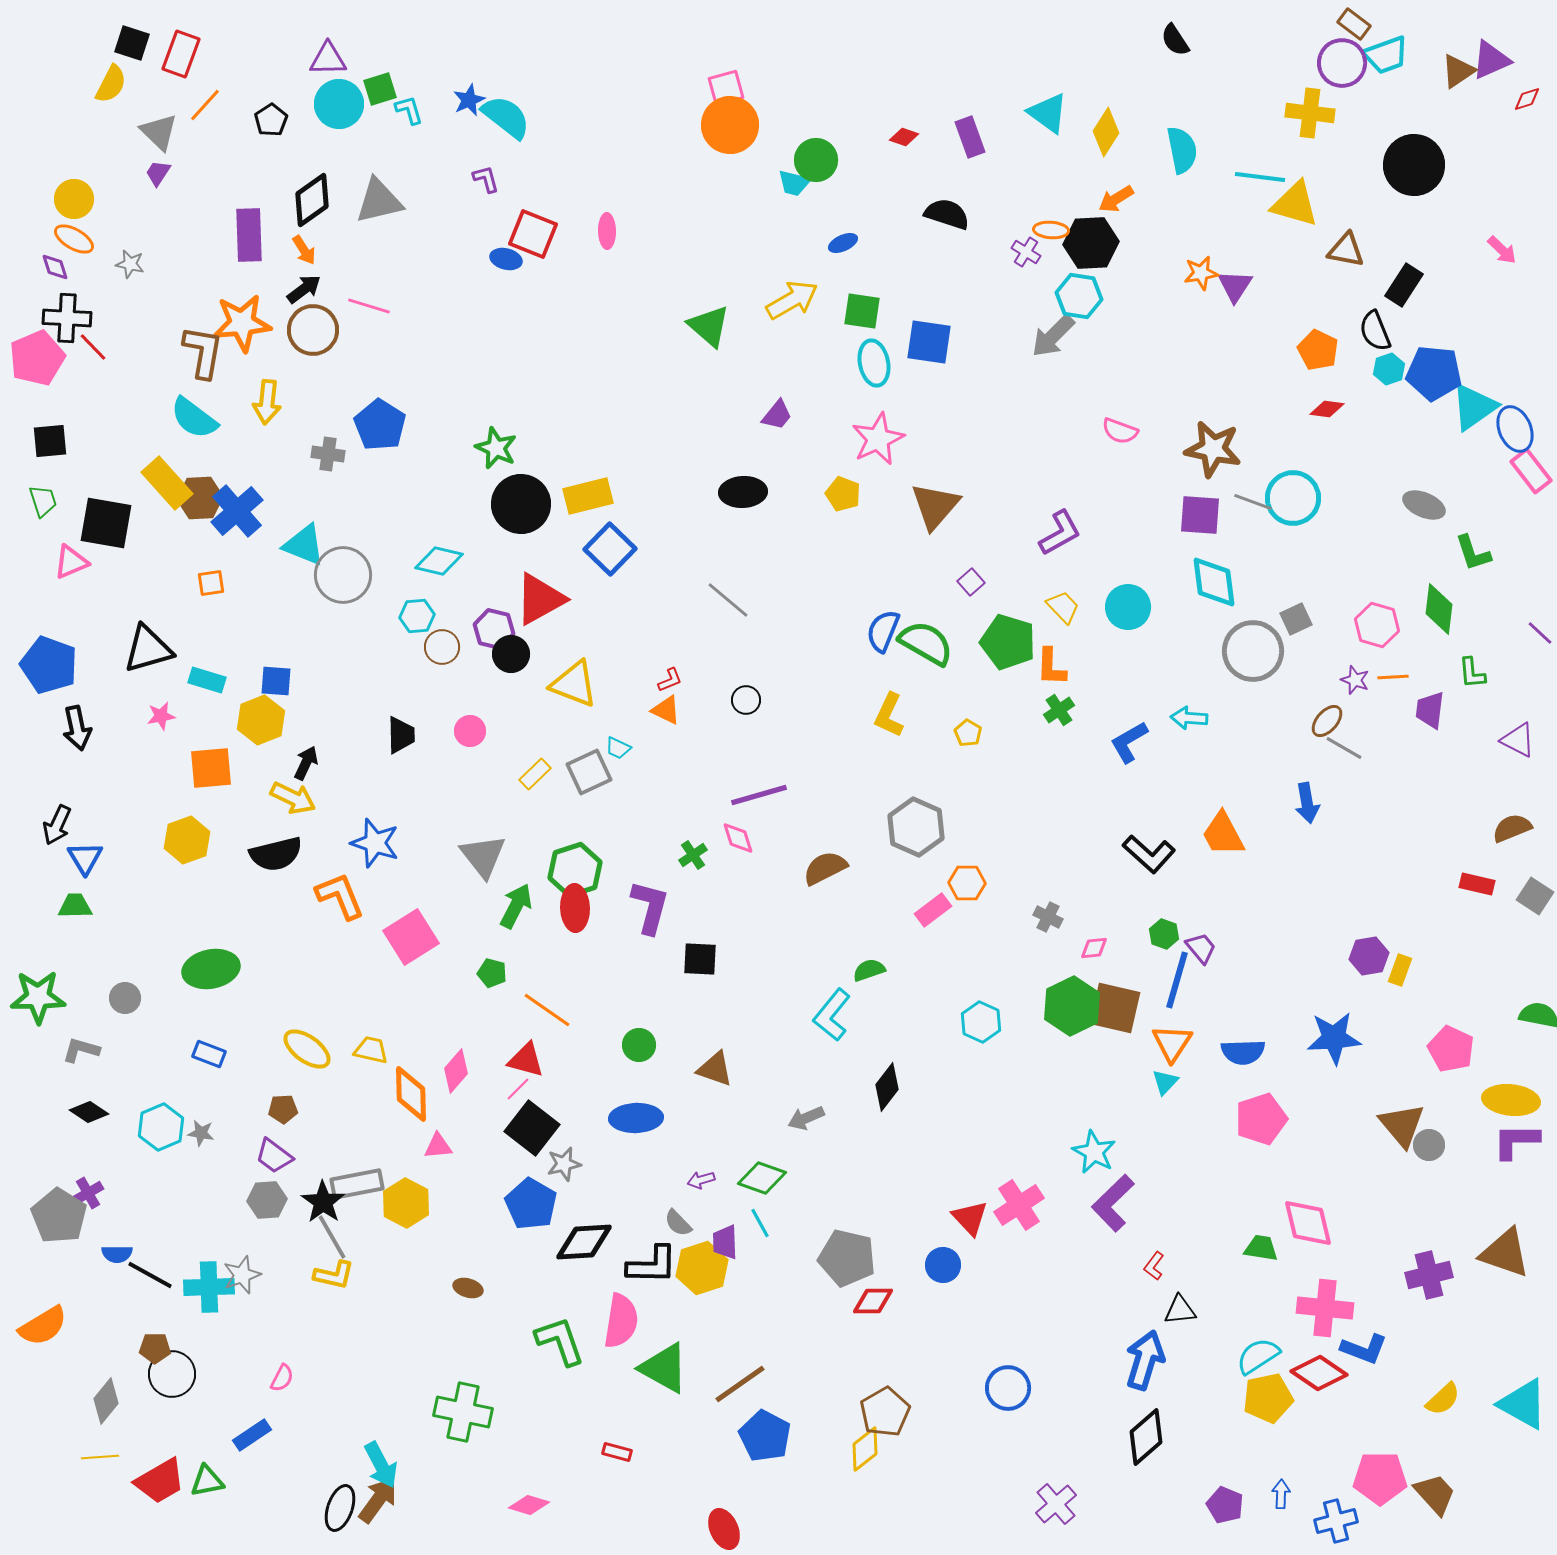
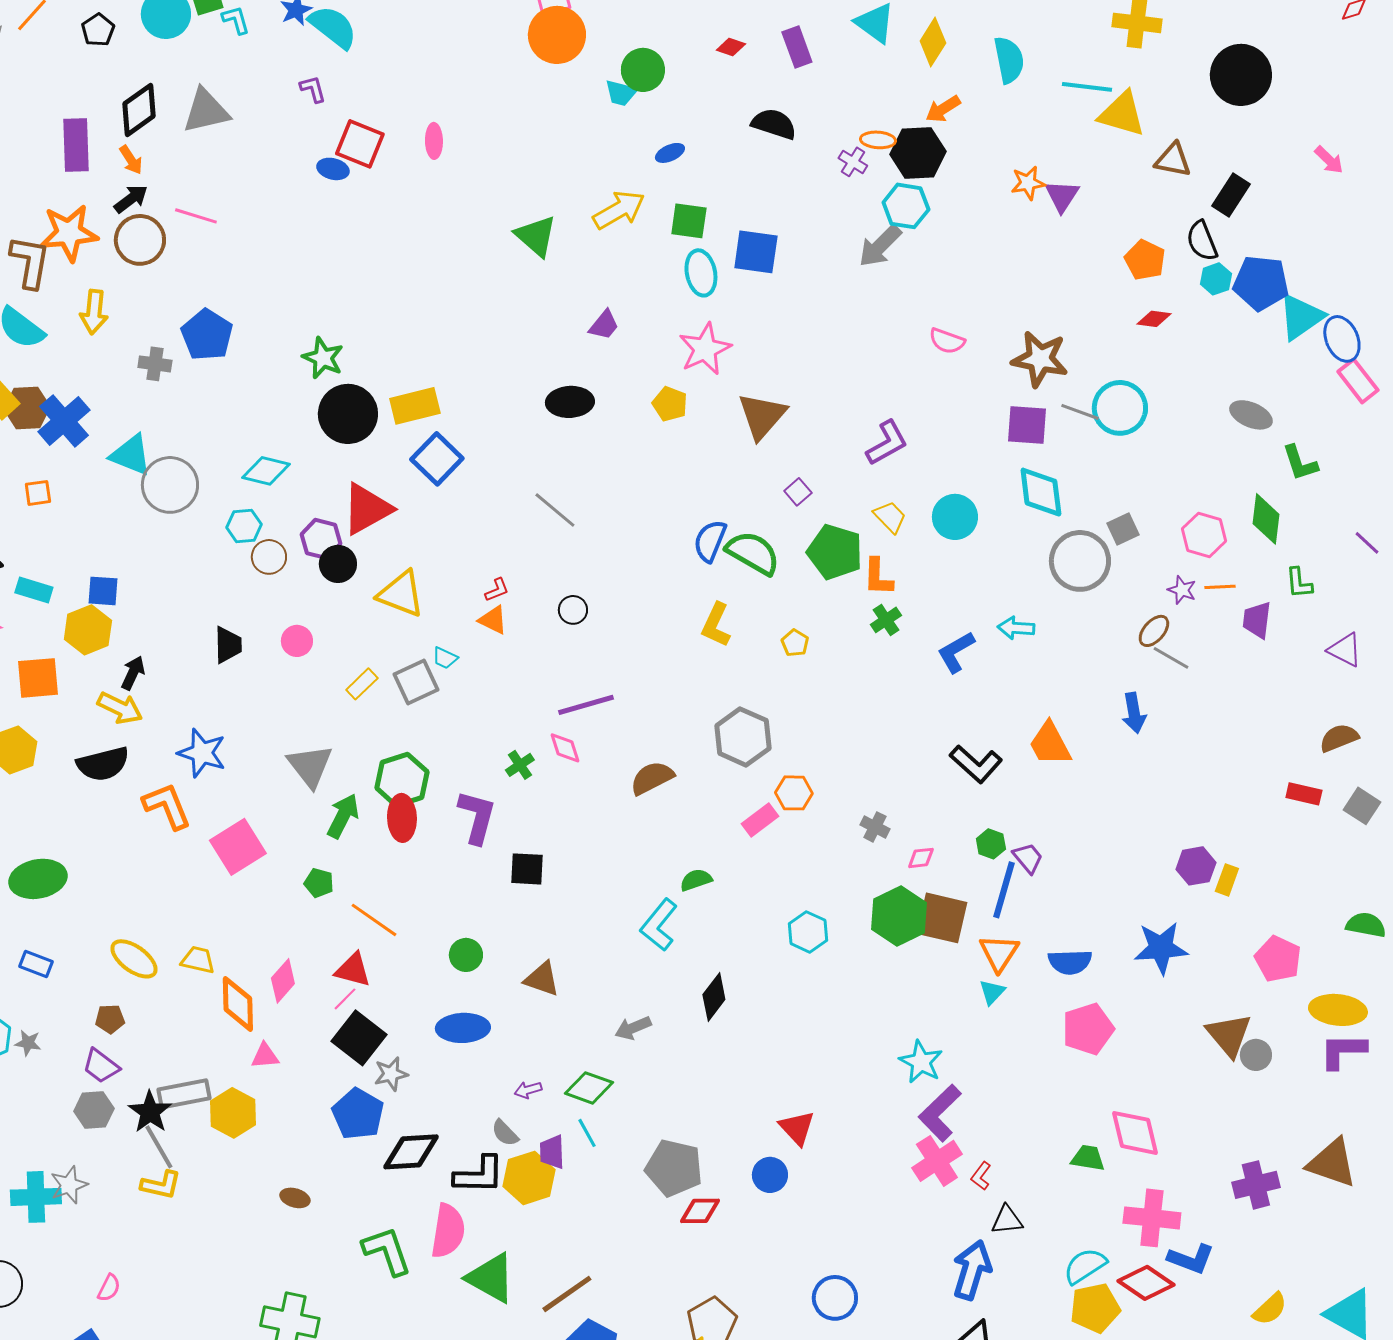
pink cross: (1019, 1205) -> (937, 1161), moved

